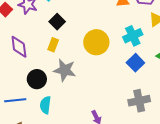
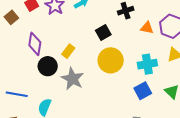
black square: (57, 22) -> (103, 33), moved
black circle: (37, 79) -> (48, 66), moved

